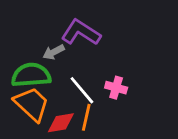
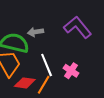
purple L-shape: (81, 33) -> (78, 27), moved

